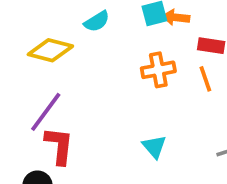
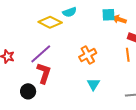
cyan semicircle: (97, 21) -> (70, 12), moved
orange cross: (158, 70) -> (88, 55), moved, turned -30

